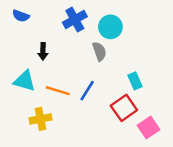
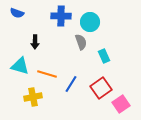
blue cross: (75, 20) -> (61, 16), turned 30
cyan rectangle: (135, 81) -> (104, 56), moved
blue line: (87, 91) -> (71, 84), moved

